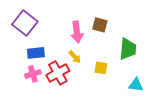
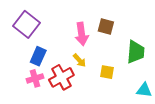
blue rectangle: (36, 53) -> (38, 56), turned -60

